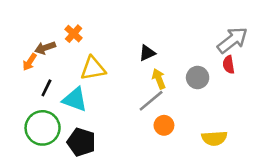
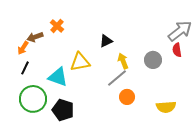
black triangle: (147, 53) -> (106, 41), moved
yellow triangle: (93, 68) -> (80, 62), moved
black line: (46, 88) -> (25, 68), moved

